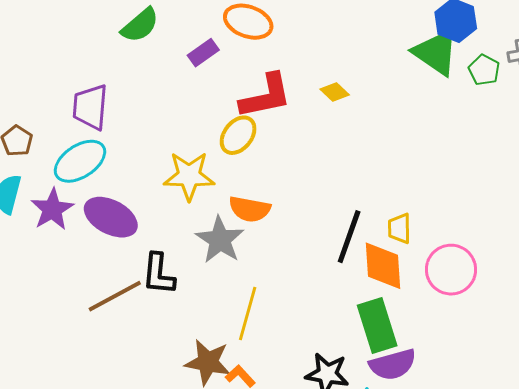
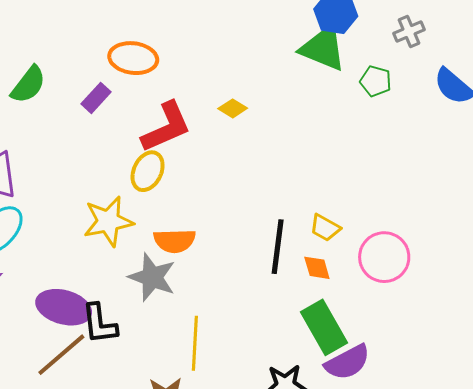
green pentagon: (484, 70) -> (376, 81), moved
purple ellipse: (111, 217) -> (64, 307), moved
yellow trapezoid: (399, 228) -> (325, 228), turned -48
orange diamond: (383, 266) -> (317, 268), size x0.6

